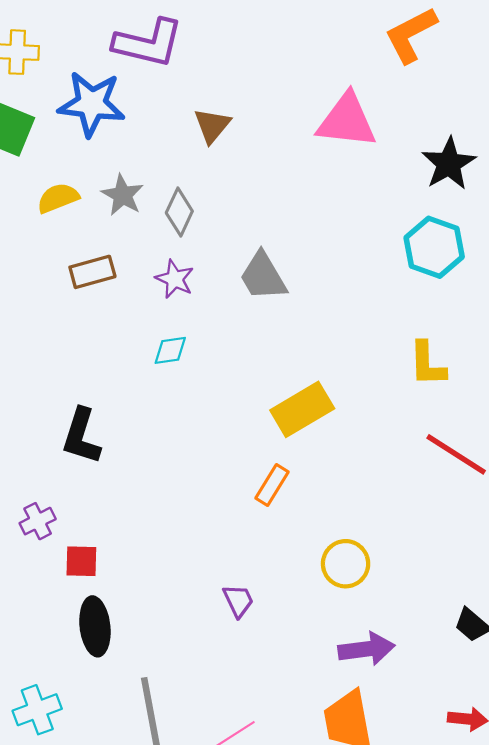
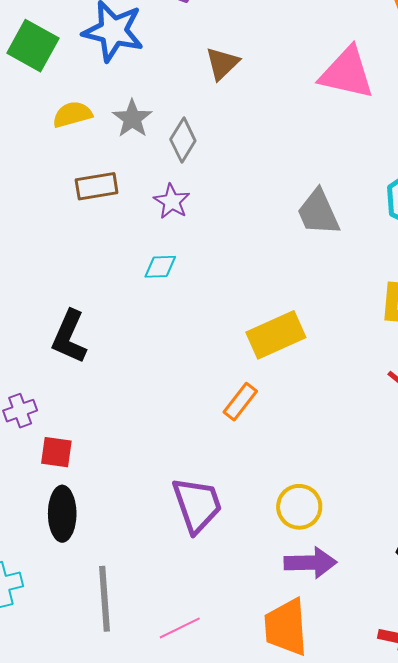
gray trapezoid: (263, 276) -> (318, 212), moved
yellow circle: (346, 564) -> (299, 507), moved
purple trapezoid: (238, 601) -> (197, 505), size x1.8

